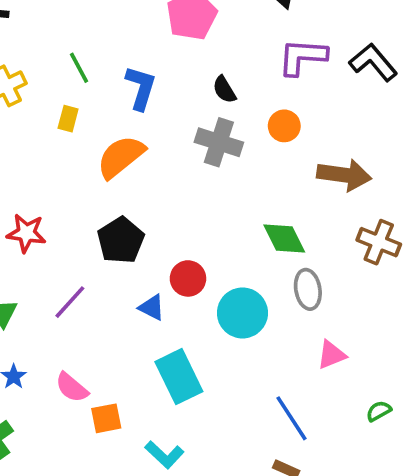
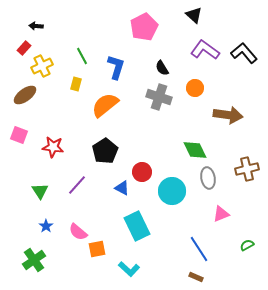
purple L-shape: (302, 57) -> (205, 50), turned 32
brown cross: (379, 242) -> (247, 169), moved, turned -35

